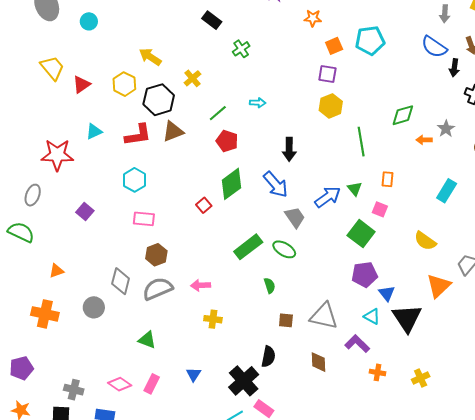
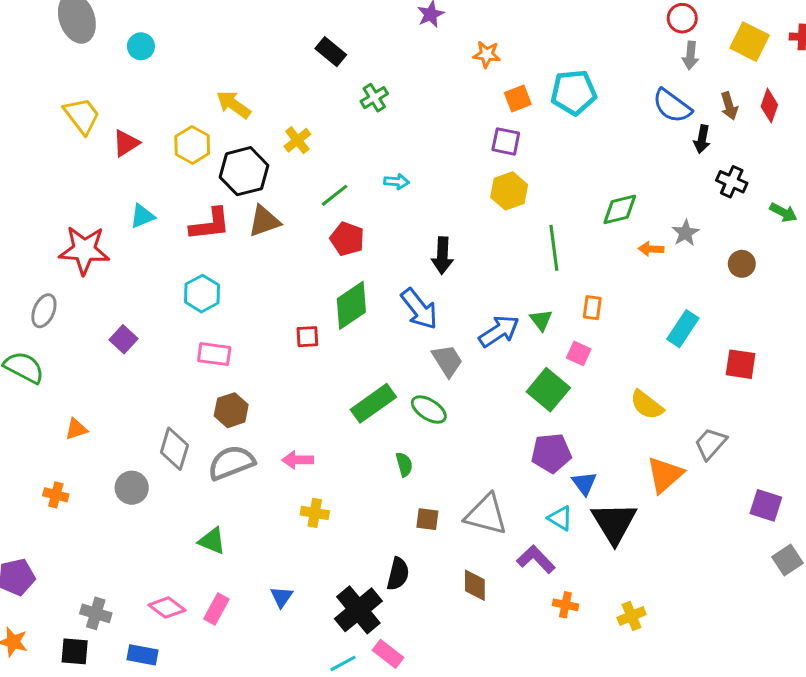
red square: (204, 205) -> (307, 337), turned 35
orange cross: (45, 314) -> (56, 495), size x0.6

